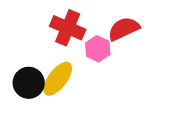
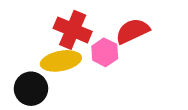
yellow ellipse: (58, 79) -> (61, 61), moved, turned 42

